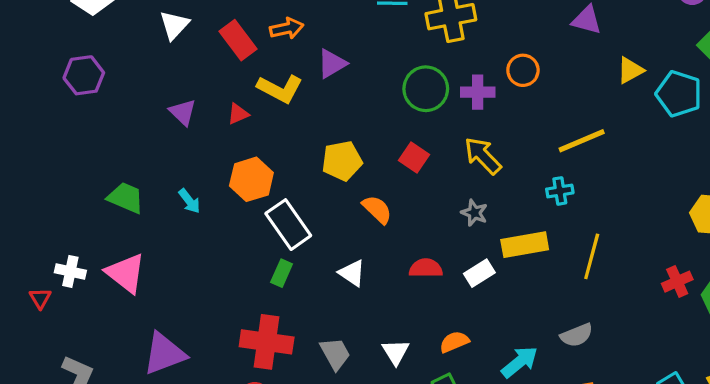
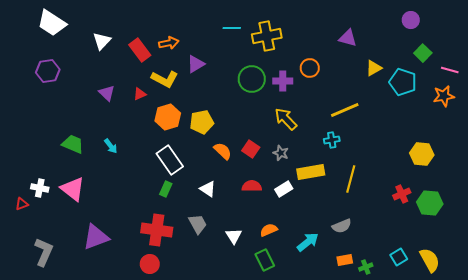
red square: (414, 157) -> (251, 149), moved
orange hexagon: (251, 179) -> (168, 117), moved
red triangle: (40, 298) -> (22, 204), turned 40
gray trapezoid: (335, 354) -> (198, 224), moved

